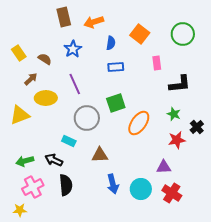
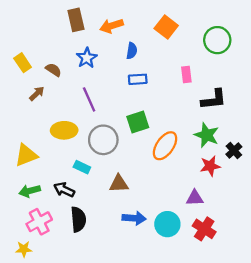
orange square: (140, 34) -> (166, 27), moved
yellow ellipse: (46, 98) -> (64, 130), moved
green star: (174, 114) -> (207, 135), size x1.5
yellow triangle: (20, 115) -> (26, 155), moved
blue arrow: (113, 184) -> (134, 218), turned -72

